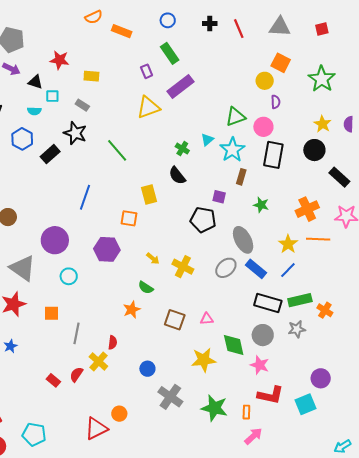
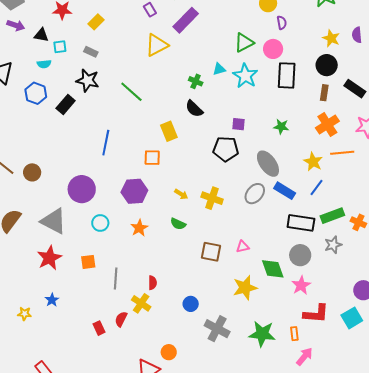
yellow rectangle: (91, 76) -> (96, 22), turned -42
cyan triangle: (207, 140) -> (219, 69), turned 32
brown rectangle: (241, 177) -> (324, 93), moved
orange star: (132, 310) -> (139, 228), moved
pink star: (260, 365) -> (301, 285), turned 30
red rectangle: (53, 380) -> (99, 328), turned 32

